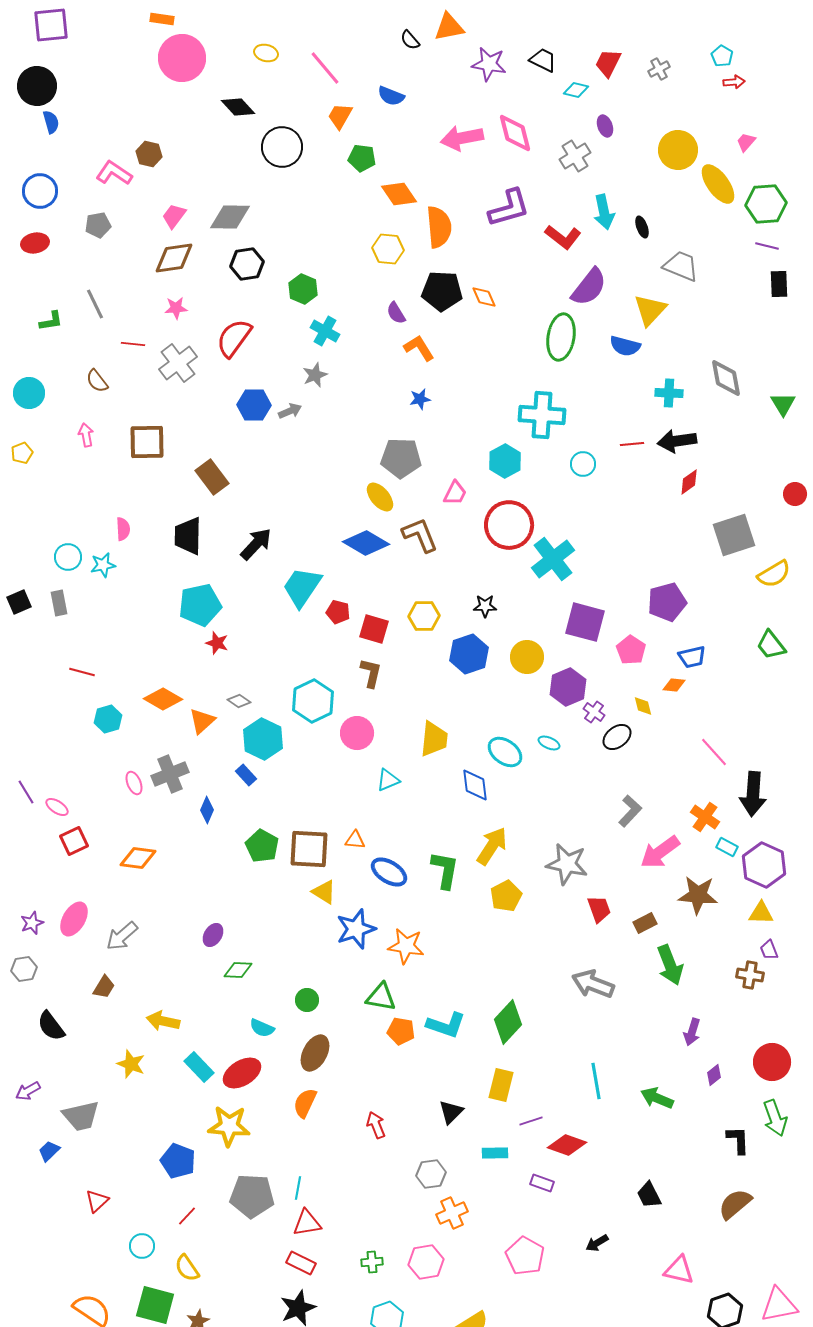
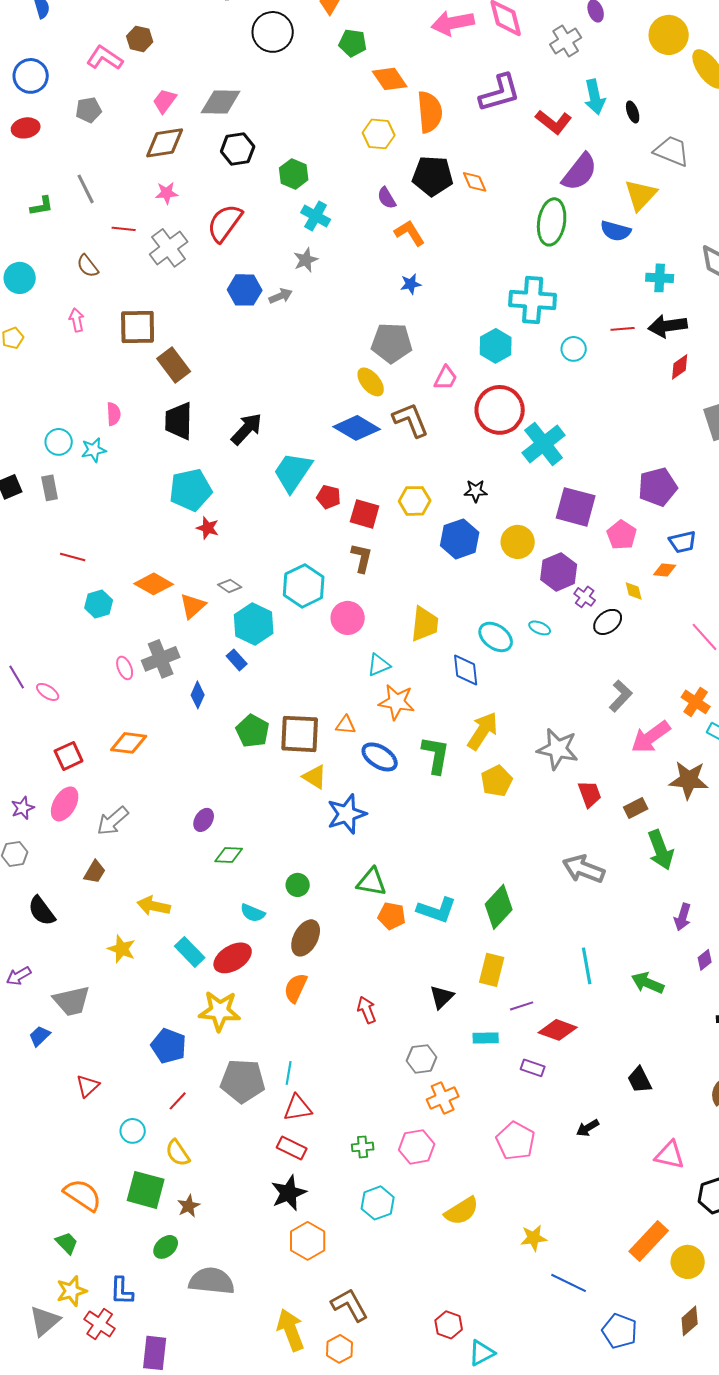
brown rectangle: (212, 477) -> (174, 365), moved
red square: (74, 841) -> (69, 756), moved
orange star: (406, 946) -> (397, 702), moved

